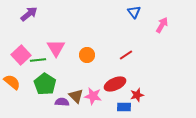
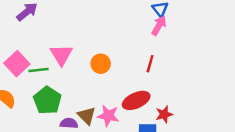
pink arrow: (162, 25) -> (159, 26), moved
red line: (126, 55) -> (150, 64), turned -40

